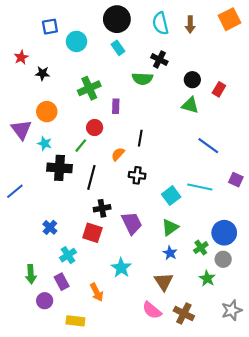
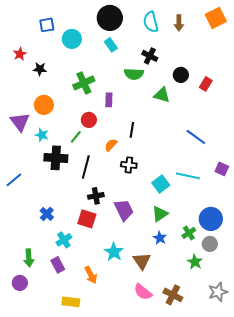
green triangle: (190, 105) -> (162, 95), moved
brown triangle: (164, 282) -> (142, 261), moved
purple circle: (45, 301) -> (20, 283), moved

